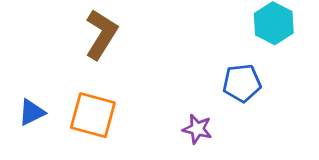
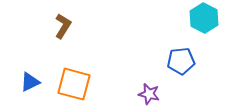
brown L-shape: (101, 34) -> (63, 26), moved, size x0.7

